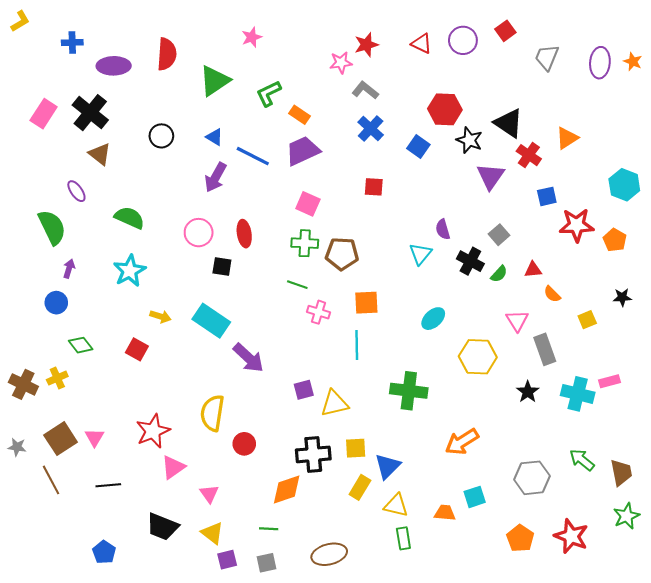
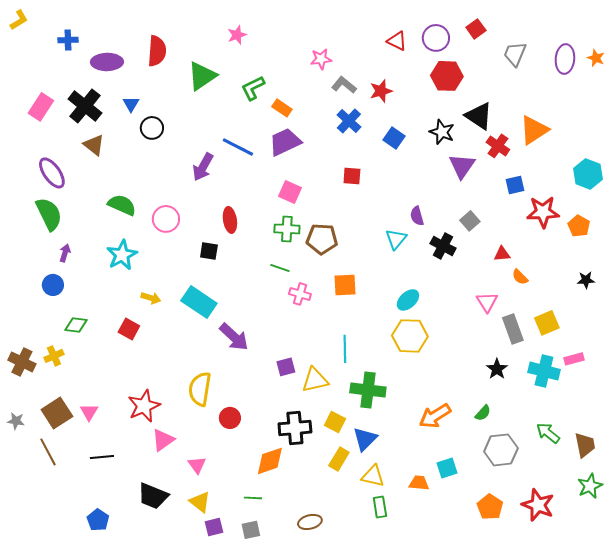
red star: (366, 45) -> (381, 91), moved
red hexagon: (445, 109) -> (447, 76), moved
blue triangle: (214, 137) -> (131, 104), moved, turned 30
orange triangle: (567, 138) -> (534, 130), size x1.4
purple ellipse: (76, 191) -> (52, 173), moved, size x1.5
pink circle: (199, 233) -> (166, 219), moved
green semicircle: (499, 274) -> (483, 413), moved
yellow square: (587, 320) -> (547, 323), moved, size x1.4
green diamond: (81, 345) -> (76, 325), turned -45
cyan line: (357, 345) -> (345, 349), moved
yellow hexagon: (478, 357) -> (410, 336), moved
green cross: (409, 391) -> (368, 390), moved
yellow square: (356, 448) -> (335, 422), turned 30
brown ellipse: (329, 554) -> (310, 522), size x0.7

